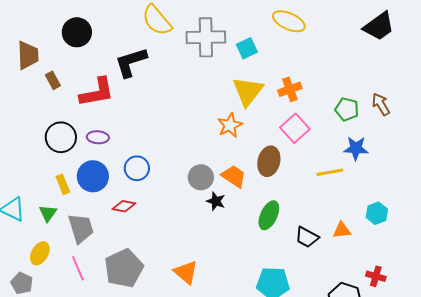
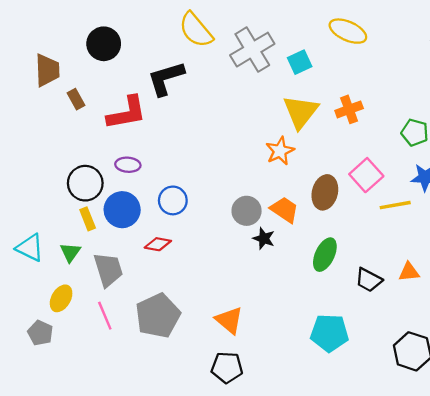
gray cross: (206, 37) -> (252, 50), turned -30
pink square: (295, 128) -> (366, 175), moved
black circle: (61, 137) -> (85, 183), moved

